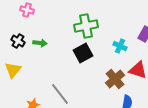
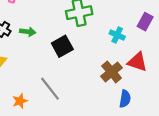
black square: (83, 53) -> (62, 46), moved

